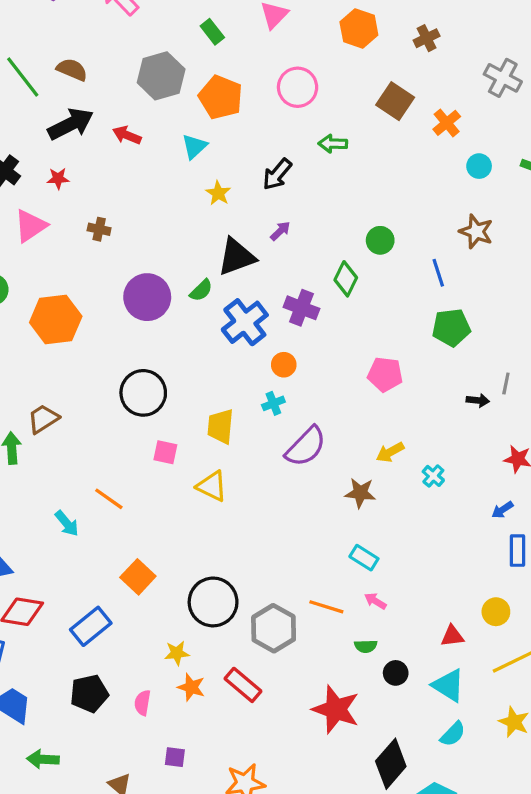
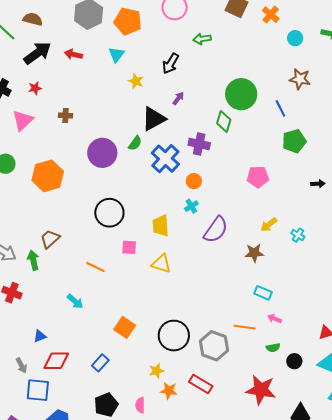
green circle: (380, 240) -> (241, 94), size x1.8
orange line: (109, 499) -> (95, 267), moved
blue rectangle: (91, 626) -> (100, 363), size x0.7

